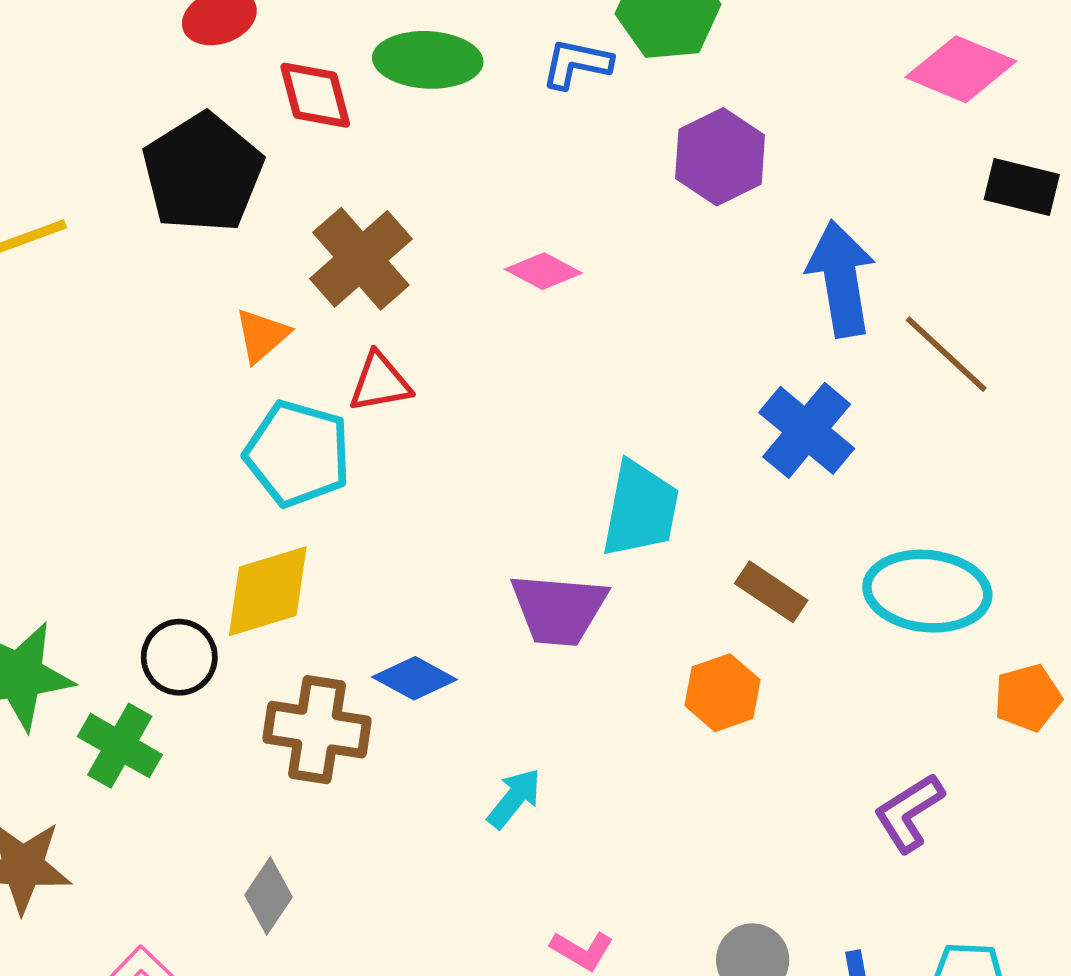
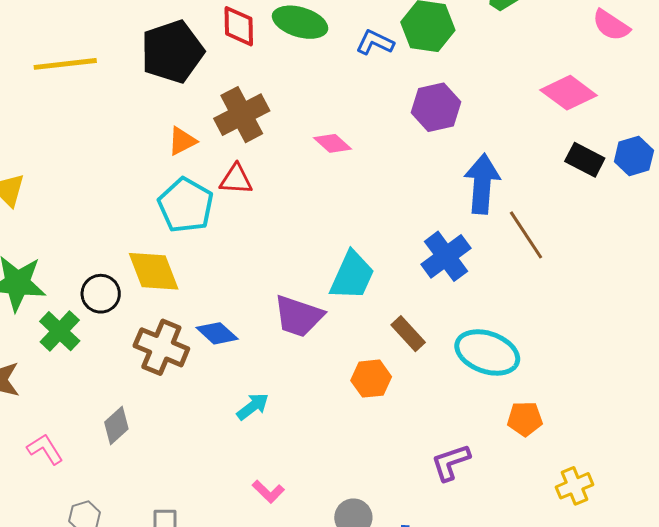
yellow diamond: (268, 591) -> (154, 271), turned 72

